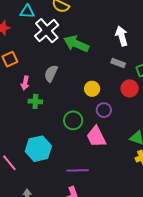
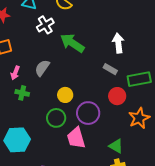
white cross: (47, 31) -> (45, 25), size x0.7
yellow circle: (92, 89) -> (65, 95), moved
purple circle: (104, 110) -> (88, 113), size x1.5

